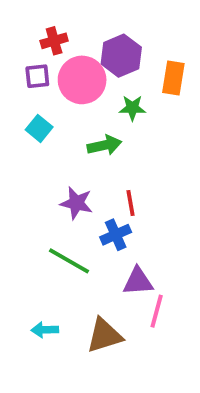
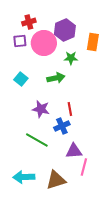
cyan square: (39, 128) -> (21, 79), moved
cyan arrow: (45, 330) -> (24, 177), size x1.5

